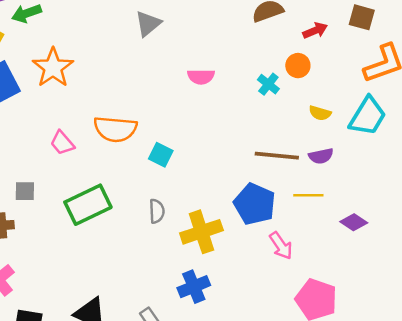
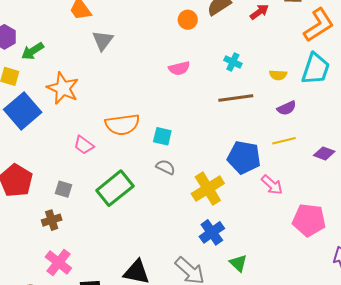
gray triangle: (148, 24) -> (103, 40), moved
orange circle: (298, 66) -> (188, 20), moved
brown line: (277, 156) -> (236, 98), moved
gray square: (25, 191) -> (64, 189), turned 30
gray semicircle: (157, 211) -> (166, 167), moved, turned -48

